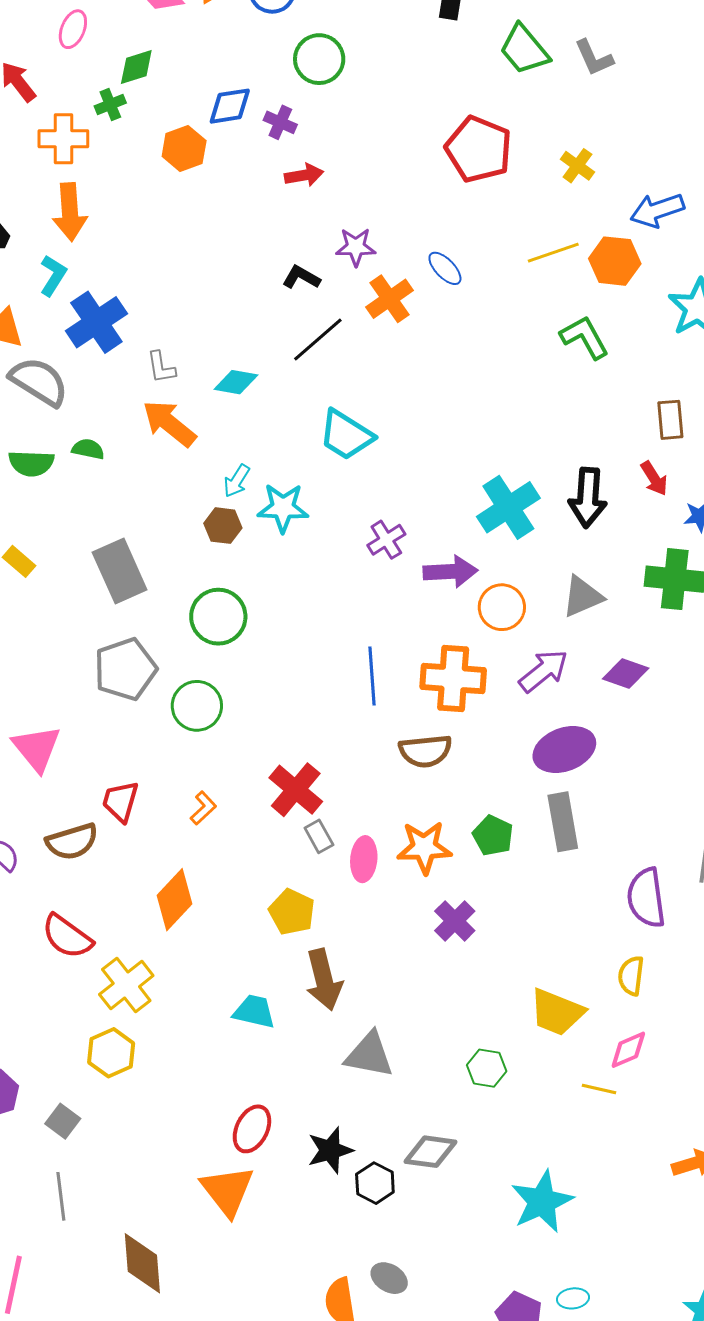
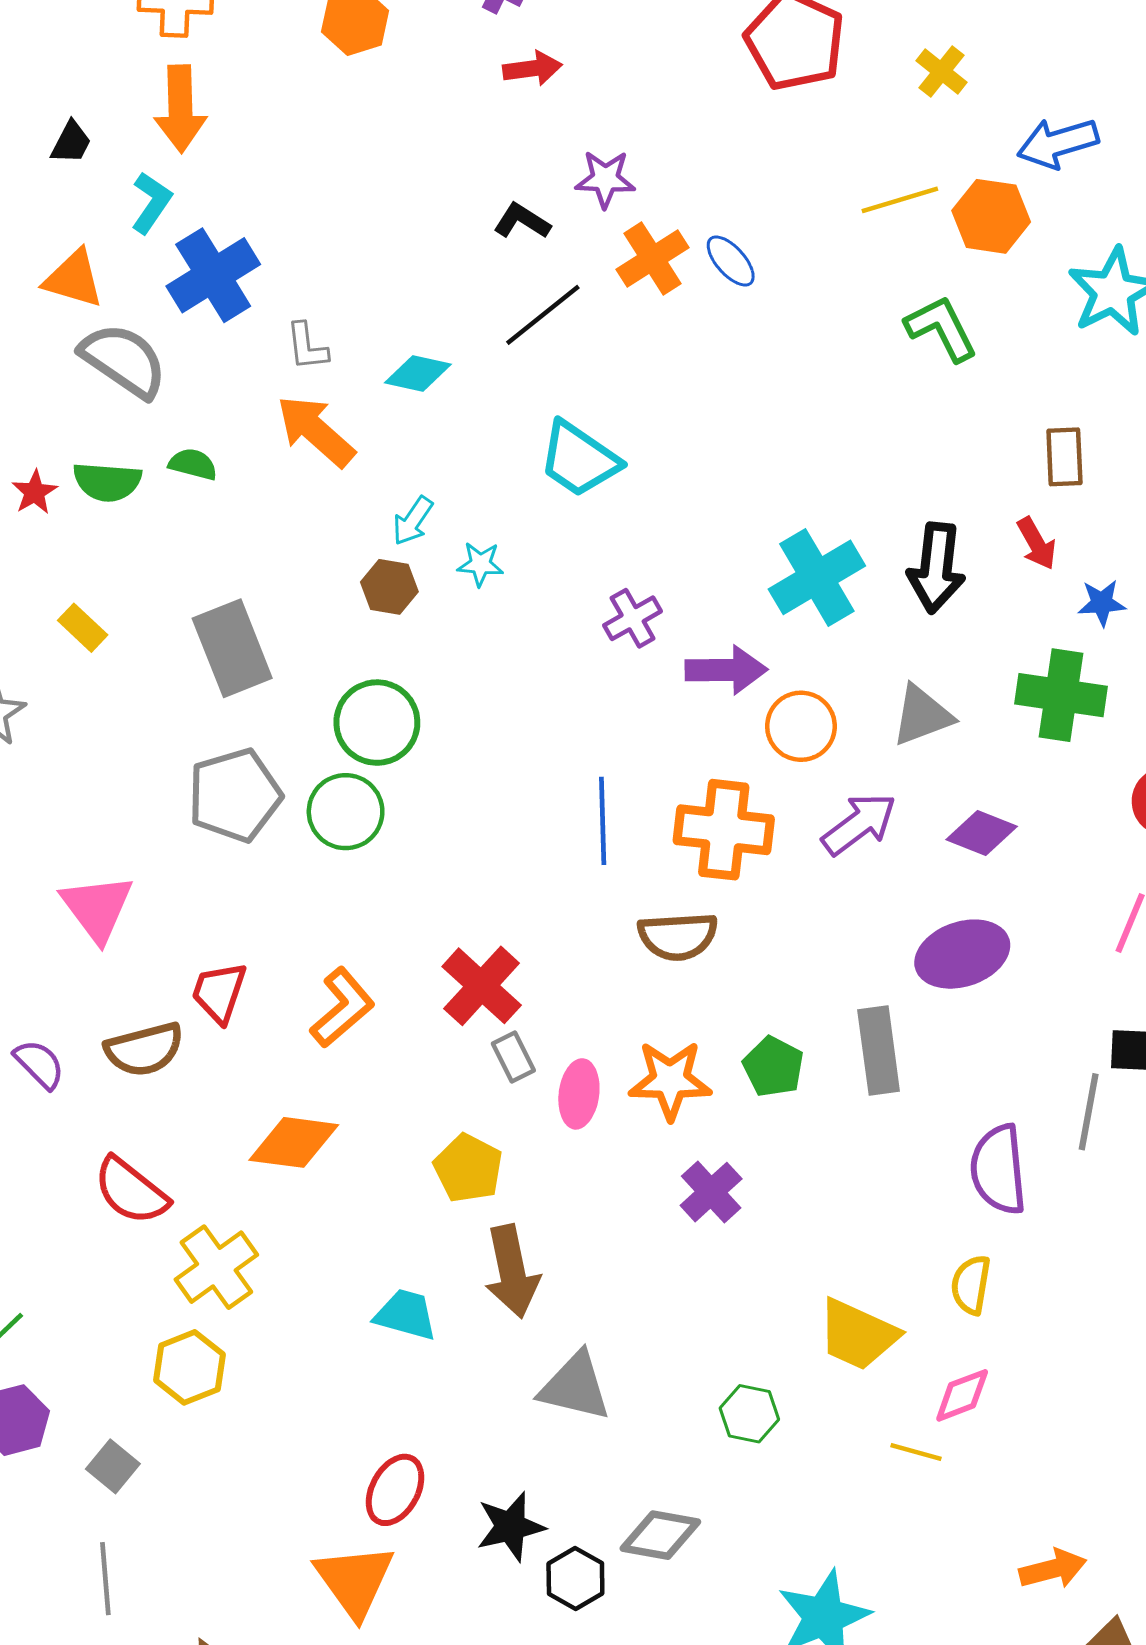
blue ellipse: (445, 268) -> (731, 261), moved
cyan star: (283, 508) -> (480, 564), size x0.6
green circle: (197, 706) -> (346, 812), moved
purple ellipse: (564, 750) -> (962, 954), moved
orange L-shape: (203, 808) -> (342, 1008), size x1.6
orange diamond: (175, 900) -> (294, 1142), turned 52

